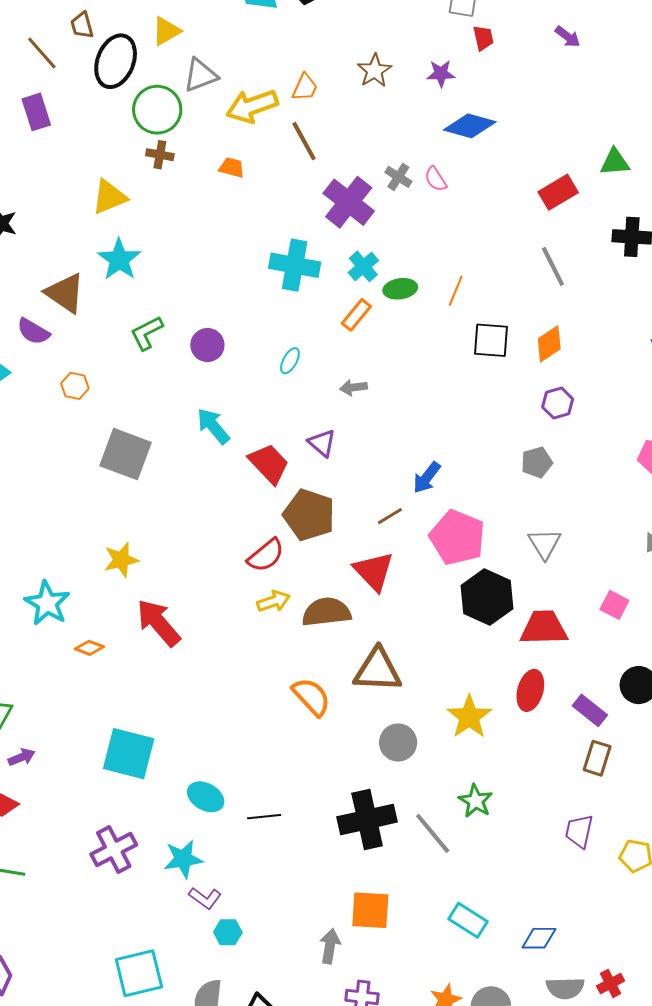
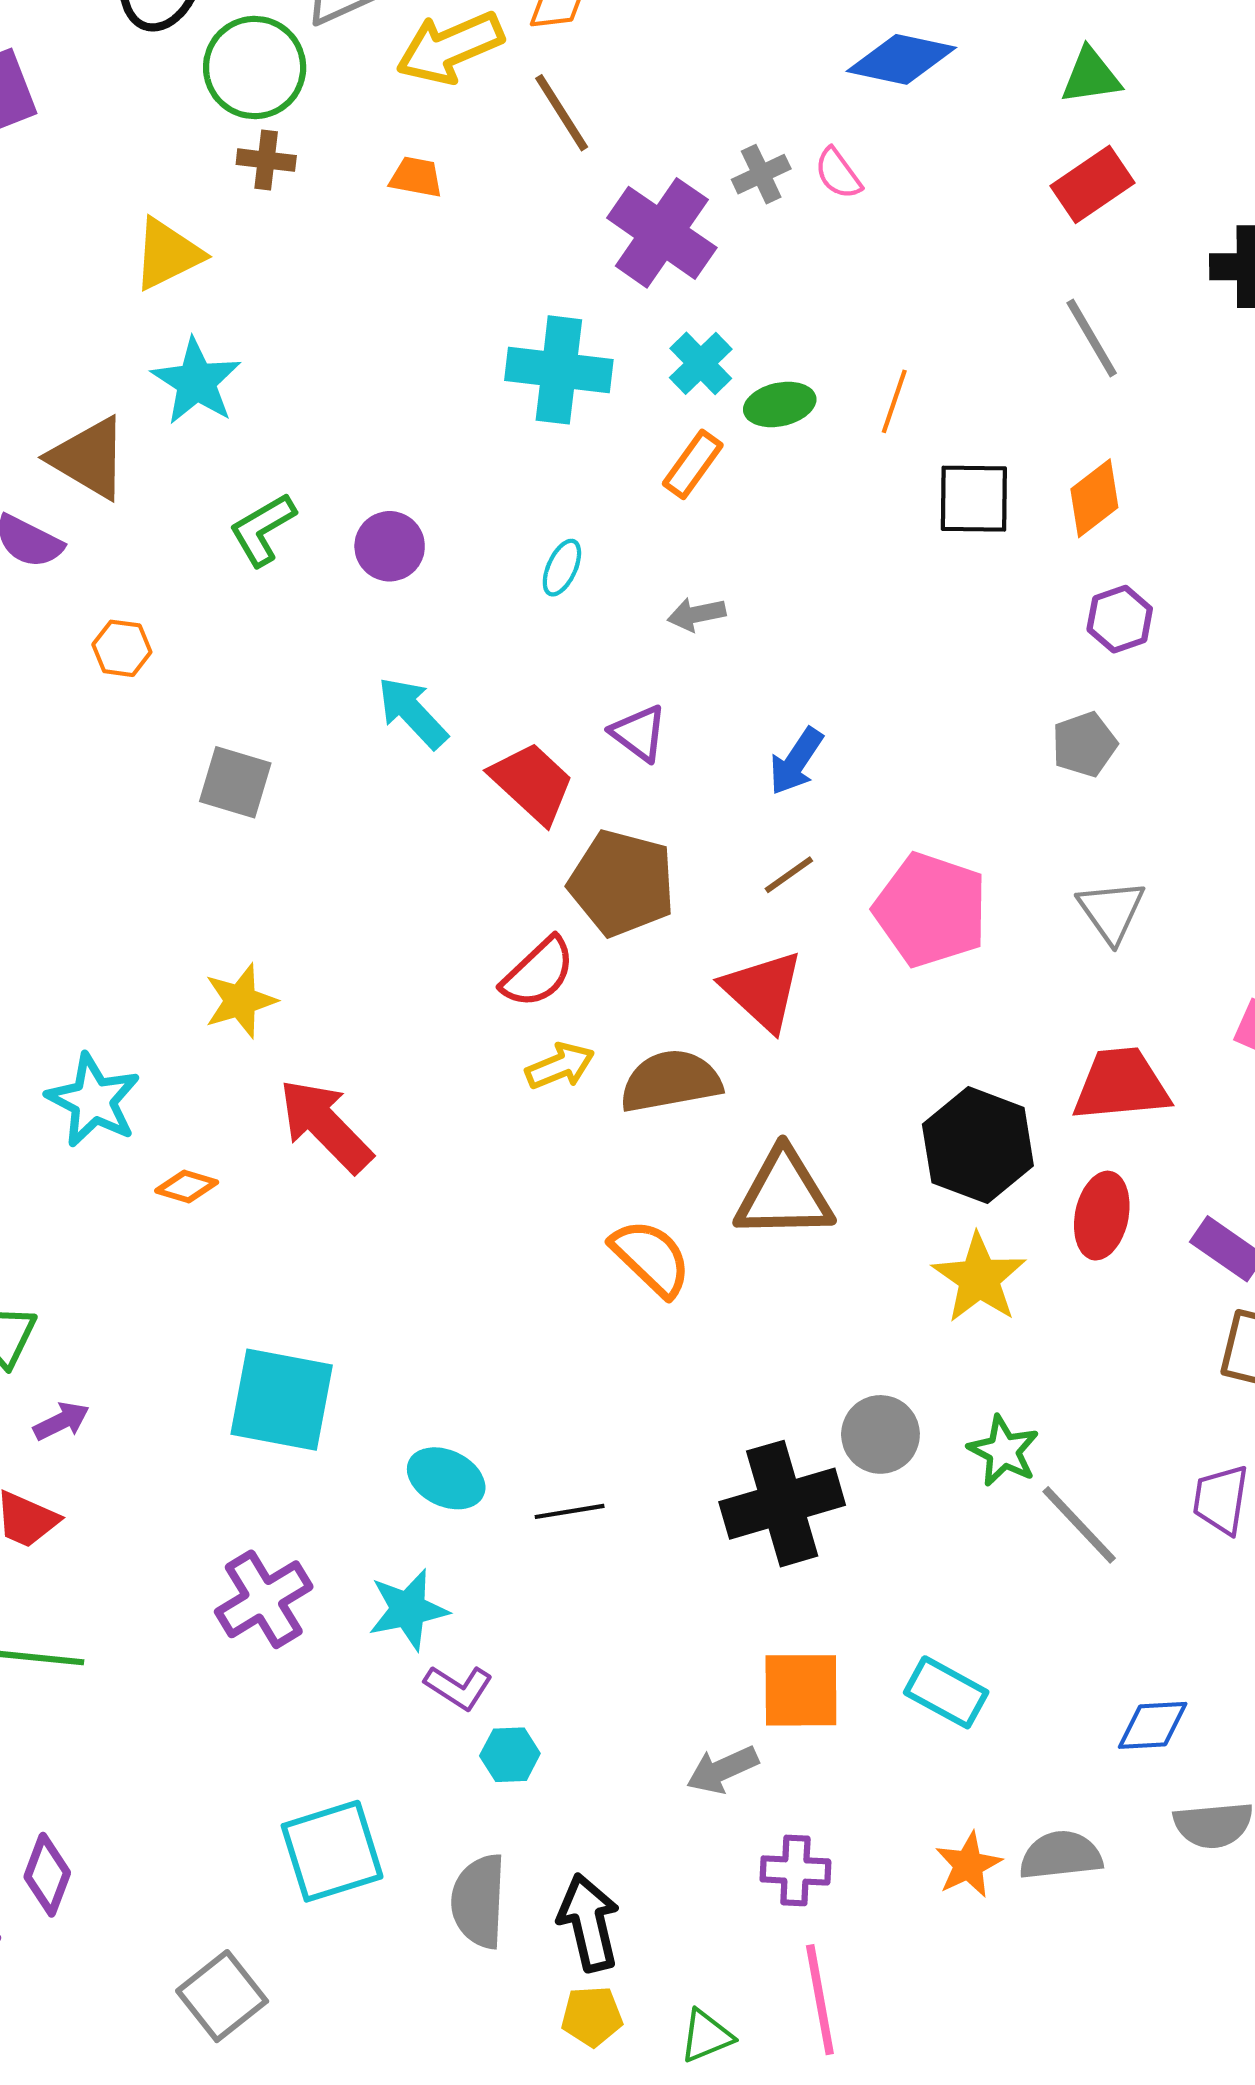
green triangle: (615, 162) -> (1091, 76), moved
gray cross: (398, 177) -> (761, 174), turned 36
gray square: (126, 454) -> (235, 782), size x0.7
blue arrow: (427, 478) -> (796, 761), moved
black hexagon: (487, 597) -> (978, 1145), moved
gray circle: (398, 742) -> (880, 1434), moved
gray line: (433, 833) -> (1079, 1525), moved
cyan rectangle: (468, 920) -> (946, 1692), moved
gray arrow: (330, 946) -> (722, 1770), turned -120

